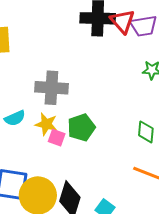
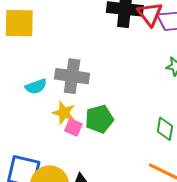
cyan semicircle: (15, 118) -> (36, 86), moved

